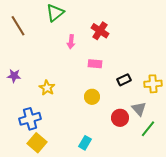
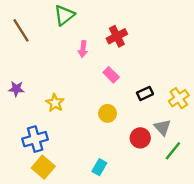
red cross: (100, 31) -> (117, 36), turned 30
pink rectangle: (95, 64) -> (111, 75), turned 40
yellow cross: (153, 84) -> (179, 98), turned -30

